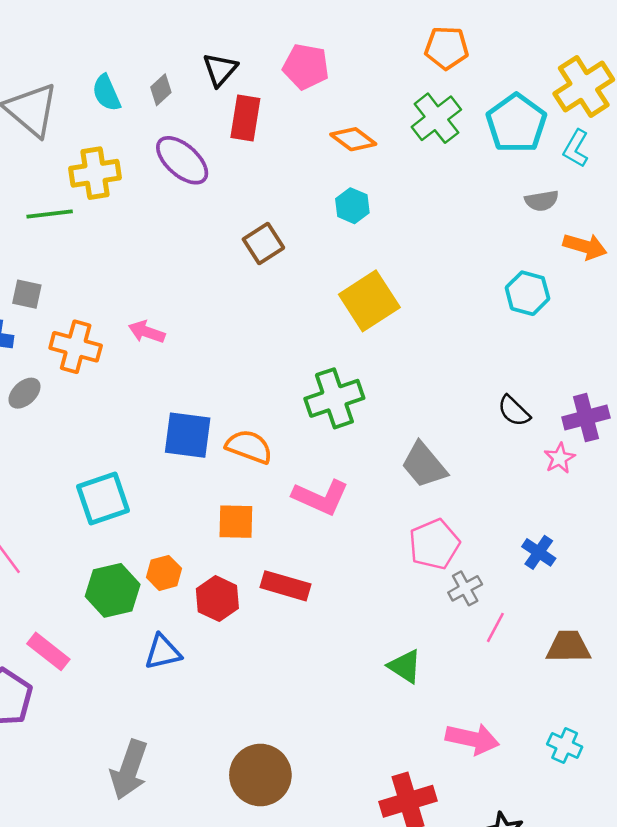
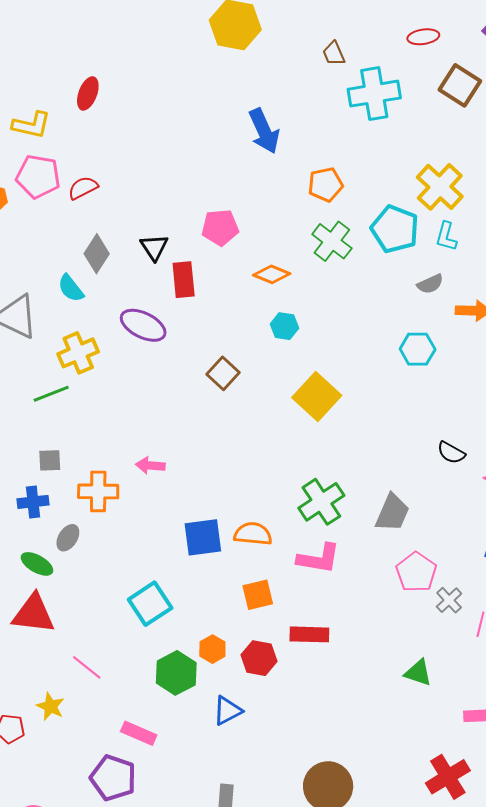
gray diamond: (161, 90) -> (97, 254), moved, size x1.5
cyan hexagon: (527, 293) -> (418, 349), moved
green cross: (334, 398) -> (321, 502), moved
gray trapezoid: (424, 465) -> (392, 513), turned -102

